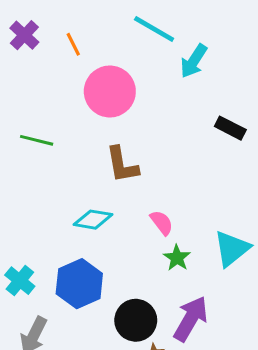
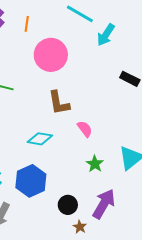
orange line: (73, 44) -> (27, 24), turned 35
pink semicircle: (162, 223) -> (85, 129), moved
black circle: (136, 320) -> (68, 205), size x0.7

